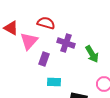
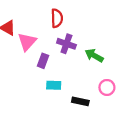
red semicircle: (46, 23) -> (57, 18), moved, turned 72
green arrow: (92, 54) -> (94, 55), turned 150

